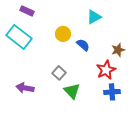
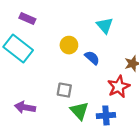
cyan triangle: (94, 17) -> (105, 25), turned -42
gray square: (59, 73) -> (64, 90), turned -32
blue cross: (112, 92) -> (106, 115), moved

